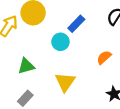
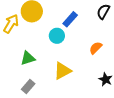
yellow triangle: (65, 82) -> (62, 71), turned 30

